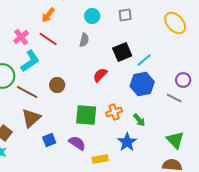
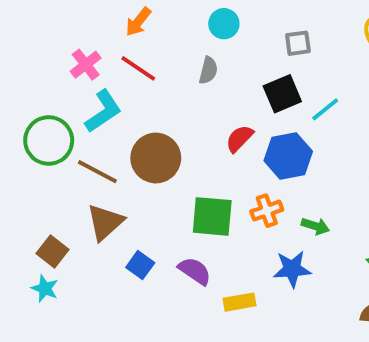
gray square: (125, 15) -> (298, 43), moved
blue hexagon: (142, 84) -> (288, 156), moved
brown circle: (57, 85) -> (156, 158), size x1.6
green arrow: (139, 120) -> (315, 226), turned -32
blue square: (49, 140) -> (140, 265), turned -32
blue star: (127, 142) -> (292, 269), turned 30

